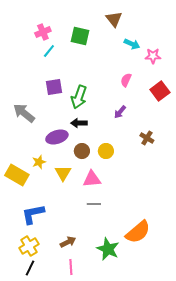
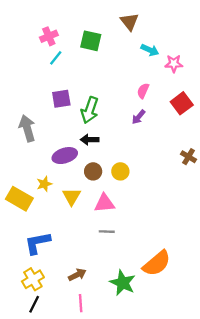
purple arrow: (120, 112) -> (139, 117), moved
gray arrow: (24, 113) -> (27, 128), turned 35
brown cross: (147, 138) -> (188, 157), moved

